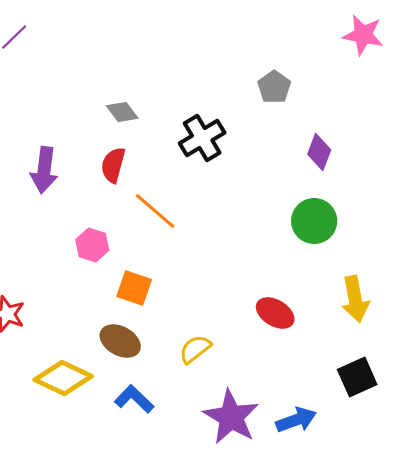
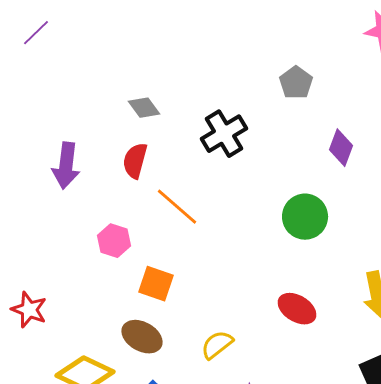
green circle: (314, 221) -> (305, 217), moved

